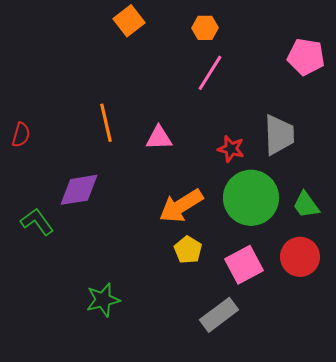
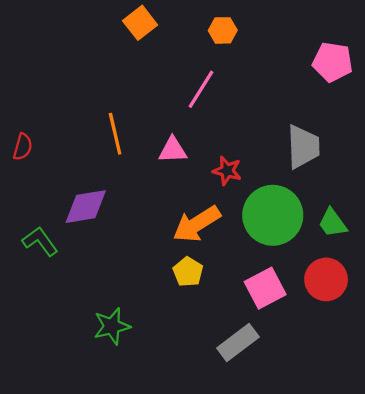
pink line: (210, 73) -> (201, 89), moved
red star: (231, 149) -> (227, 171), moved
yellow pentagon: (188, 250) -> (188, 272), moved

